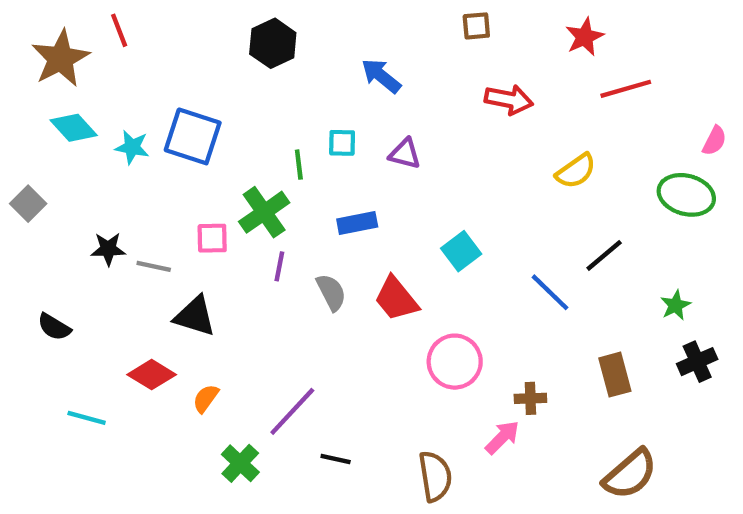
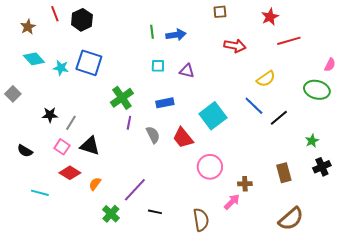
black hexagon: (273, 43) -> (82, 20), moved
brown star: (61, 58) -> (28, 27), size x0.6
blue arrow: (381, 76) -> (176, 35), turned 132
green line: (299, 165) -> (152, 32), moved
pink square: (212, 238) -> (62, 147), moved, turned 35
cyan square: (461, 251) -> (213, 116), size x1.5
gray line: (154, 266) -> (71, 123), turned -70
blue line: (550, 292) -> (254, 106), moved

